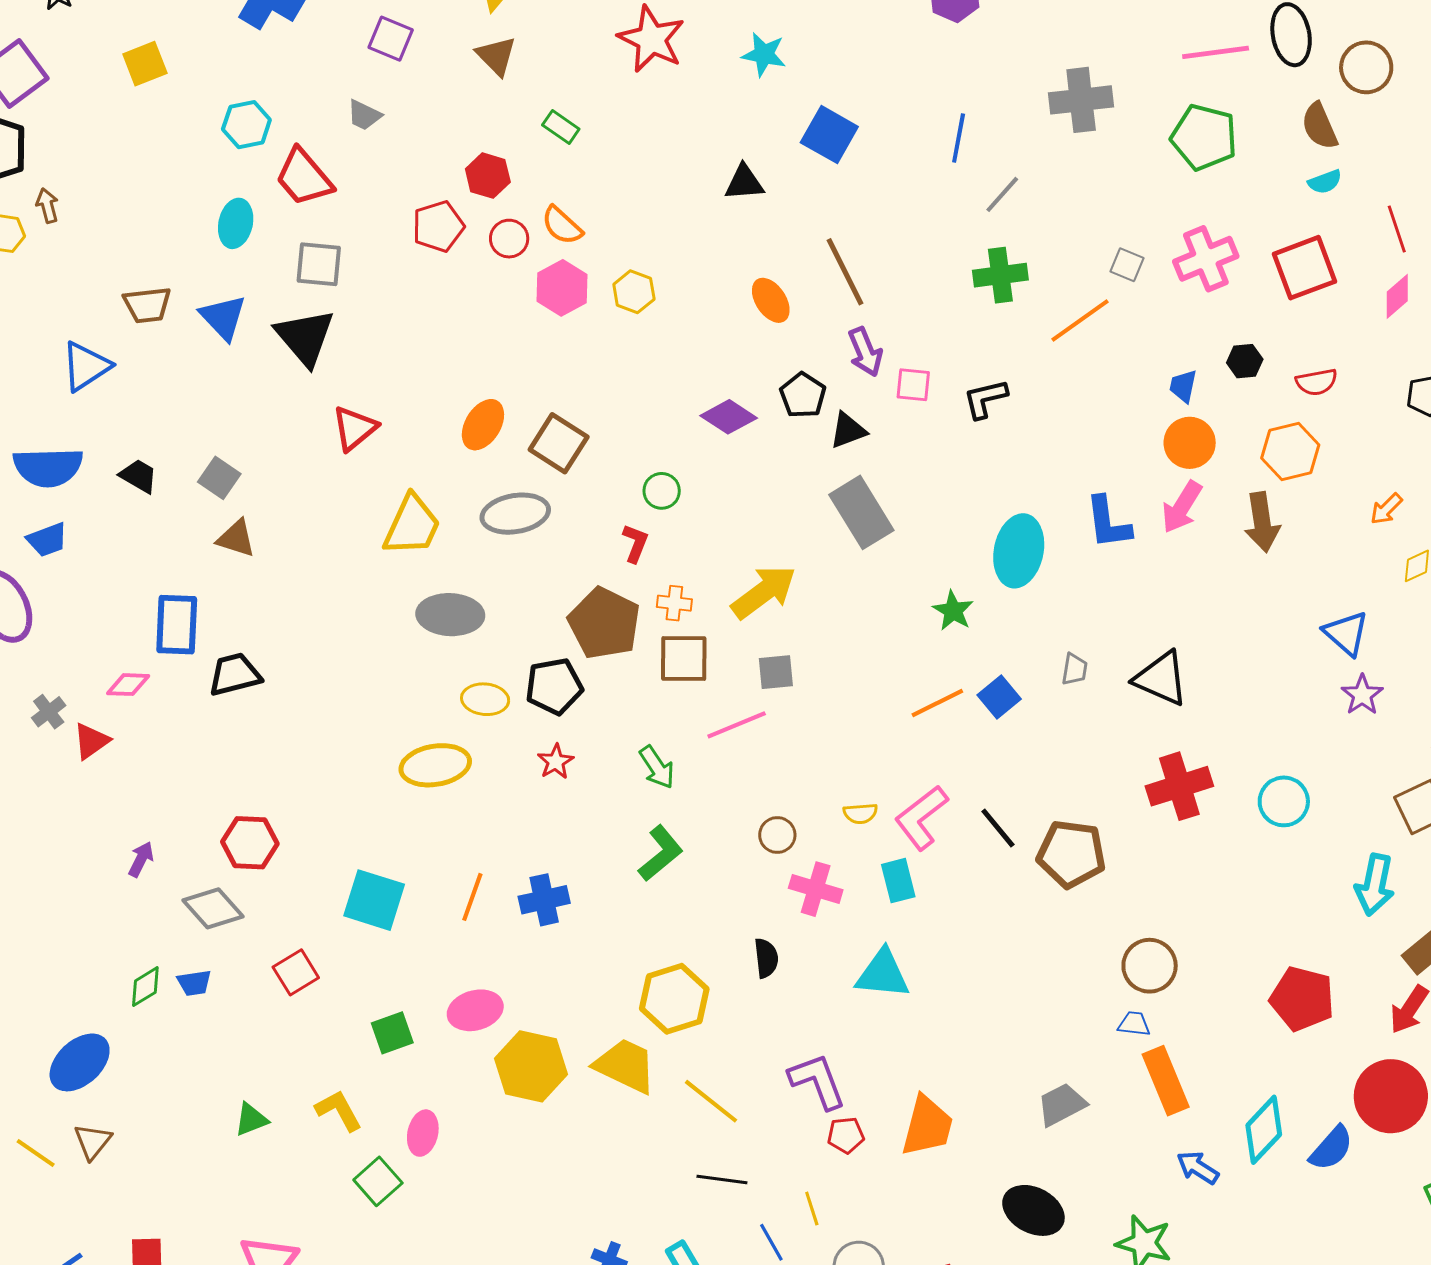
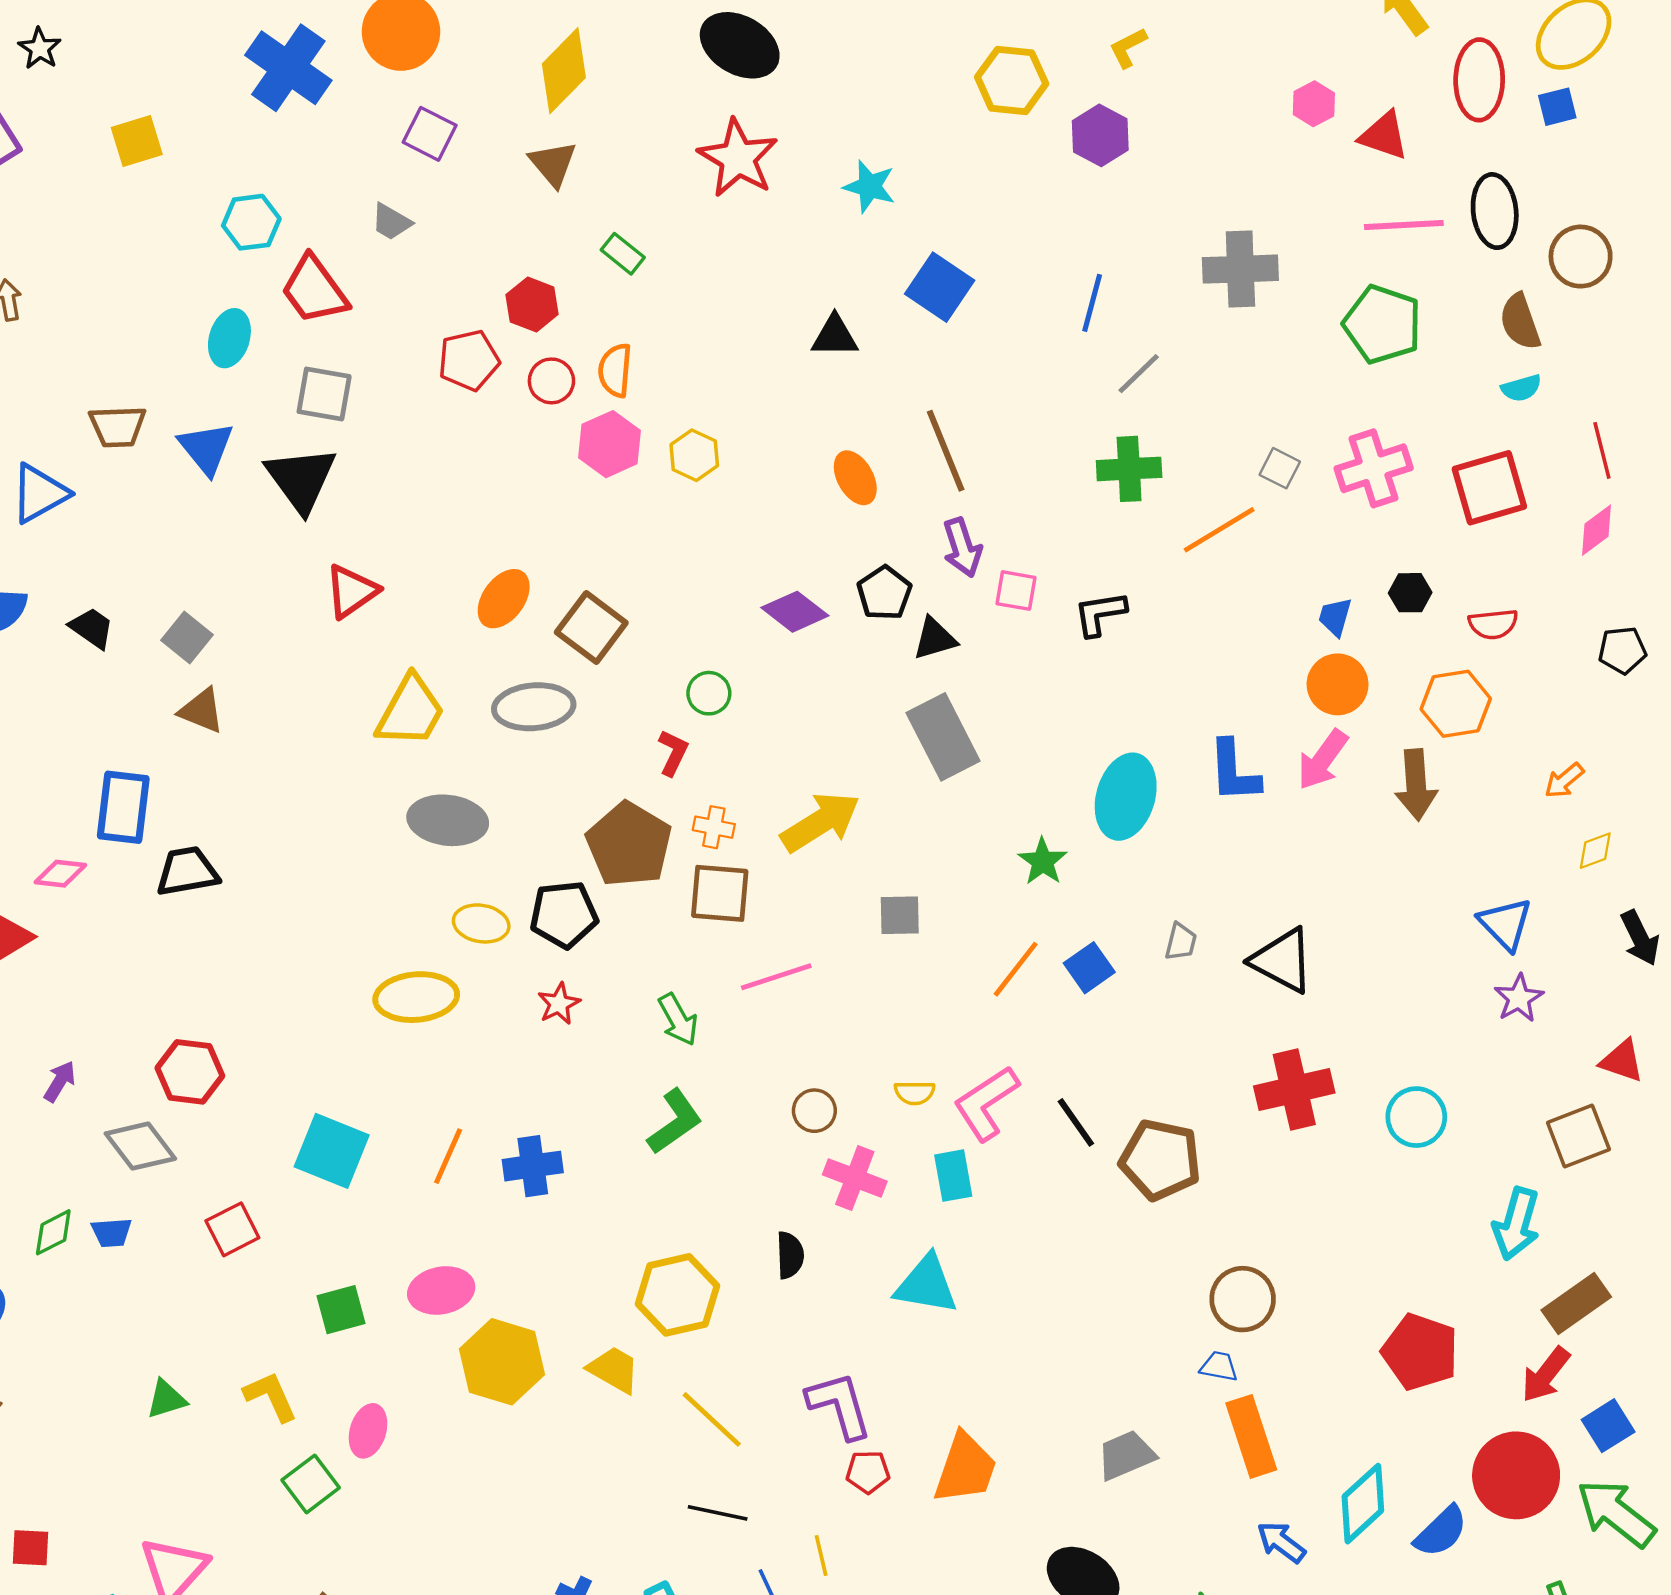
orange semicircle: (562, 225) -> (615, 370), turned 48
gray square: (776, 672) -> (900, 915), moved
orange line: (937, 703) -> (1016, 969), turned -30
yellow trapezoid: (625, 1066) -> (614, 1370), size x0.7

